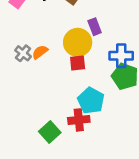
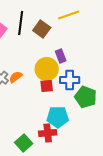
blue cross: (121, 56) -> (70, 80), moved
cyan pentagon: (91, 101) -> (58, 117), turned -30

